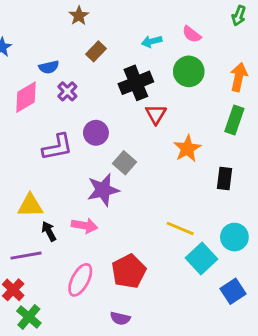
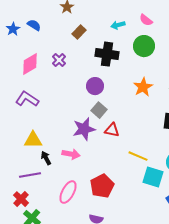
blue semicircle: (49, 67) -> (34, 25), moved, turned -136
black cross: (136, 83) -> (107, 54), turned 30
red triangle: (156, 114) -> (112, 130), moved, turned -49
purple circle: (96, 133) -> (95, 86), moved
purple L-shape: (57, 147) -> (27, 99), moved, turned -135
orange star: (187, 148) -> (143, 87), moved
cyan square: (202, 258) -> (153, 177), turned -30

